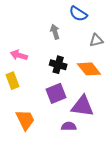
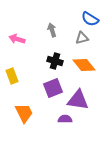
blue semicircle: (78, 14) -> (90, 19), moved
gray triangle: (96, 40) -> (82, 38), moved
pink arrow: (19, 55) -> (17, 39), moved

